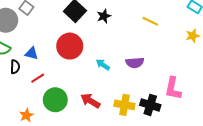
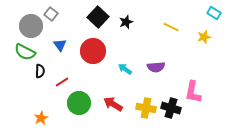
yellow star: (193, 36) -> (204, 37), moved
blue triangle: (32, 53) -> (60, 45), moved, turned 40
orange star: (26, 115) -> (41, 118), moved

